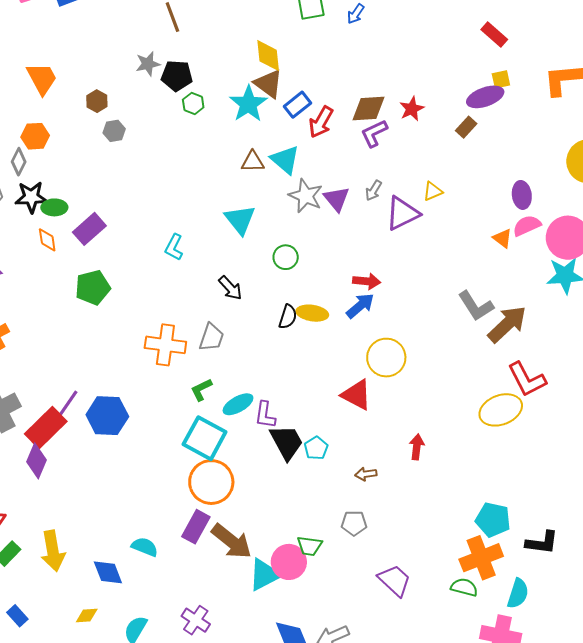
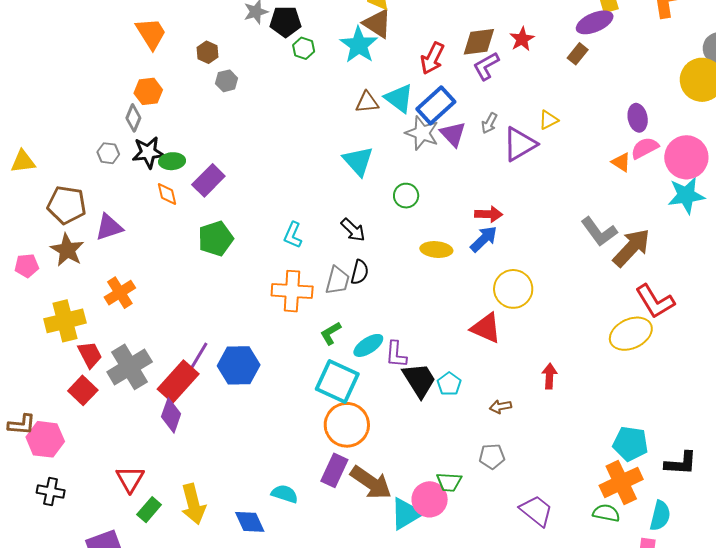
blue rectangle: (298, 105) -> (436, 105), moved, size x1.4
cyan L-shape: (174, 247) -> (293, 235), moved
black semicircle: (288, 317) -> (360, 272), moved

